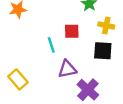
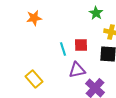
red square: (72, 31) -> (81, 45), moved

